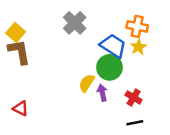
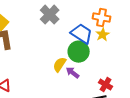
purple arrow: (102, 93) -> (73, 73), turned -40
red cross: (134, 97) -> (106, 85), moved

